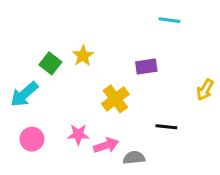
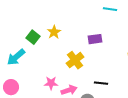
black line: (166, 127) -> (101, 83), moved
pink circle: (32, 139) -> (11, 87), moved

